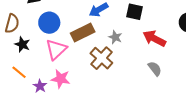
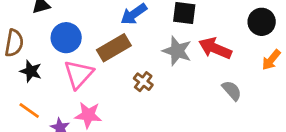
gray star: (115, 37) -> (177, 51), moved, size x1.5
brown cross: (101, 58) -> (143, 82), size x0.6
gray semicircle: (155, 69) -> (232, 91), moved

